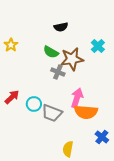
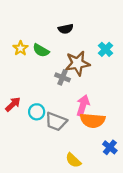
yellow star: (11, 45) -> (20, 48), moved
green semicircle: (51, 52) -> (41, 50), moved
yellow semicircle: (68, 149) -> (73, 160), turned -56

